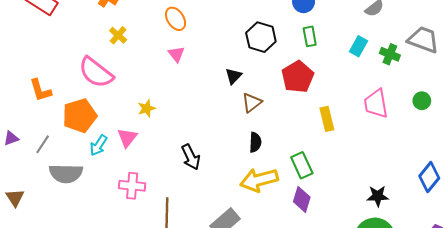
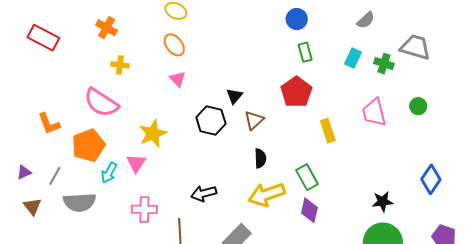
yellow cross: (118, 35) -> (120, 65), turned -30
black hexagon: (261, 37) -> (211, 121), moved
yellow star: (147, 108) -> (153, 134), size x1.6
black arrow: (191, 157) -> (204, 193), moved, turned 105
brown triangle: (15, 198) -> (32, 206), moved

